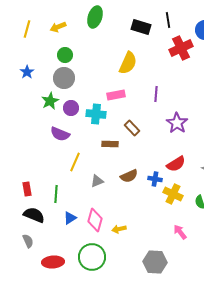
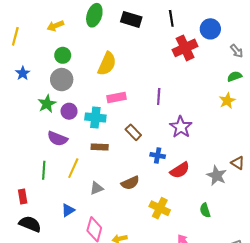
black rectangle: (141, 27) -> (131, 19), moved
yellow line: (27, 29) -> (15, 36), moved
yellow semicircle: (128, 63) -> (107, 64), moved
brown rectangle: (110, 144) -> (100, 147), moved
blue cross: (155, 179) -> (158, 155), moved
green line: (56, 194) -> (44, 170), moved
yellow cross: (173, 194) -> (160, 208), moved
blue triangle: (70, 218) -> (68, 210), moved

